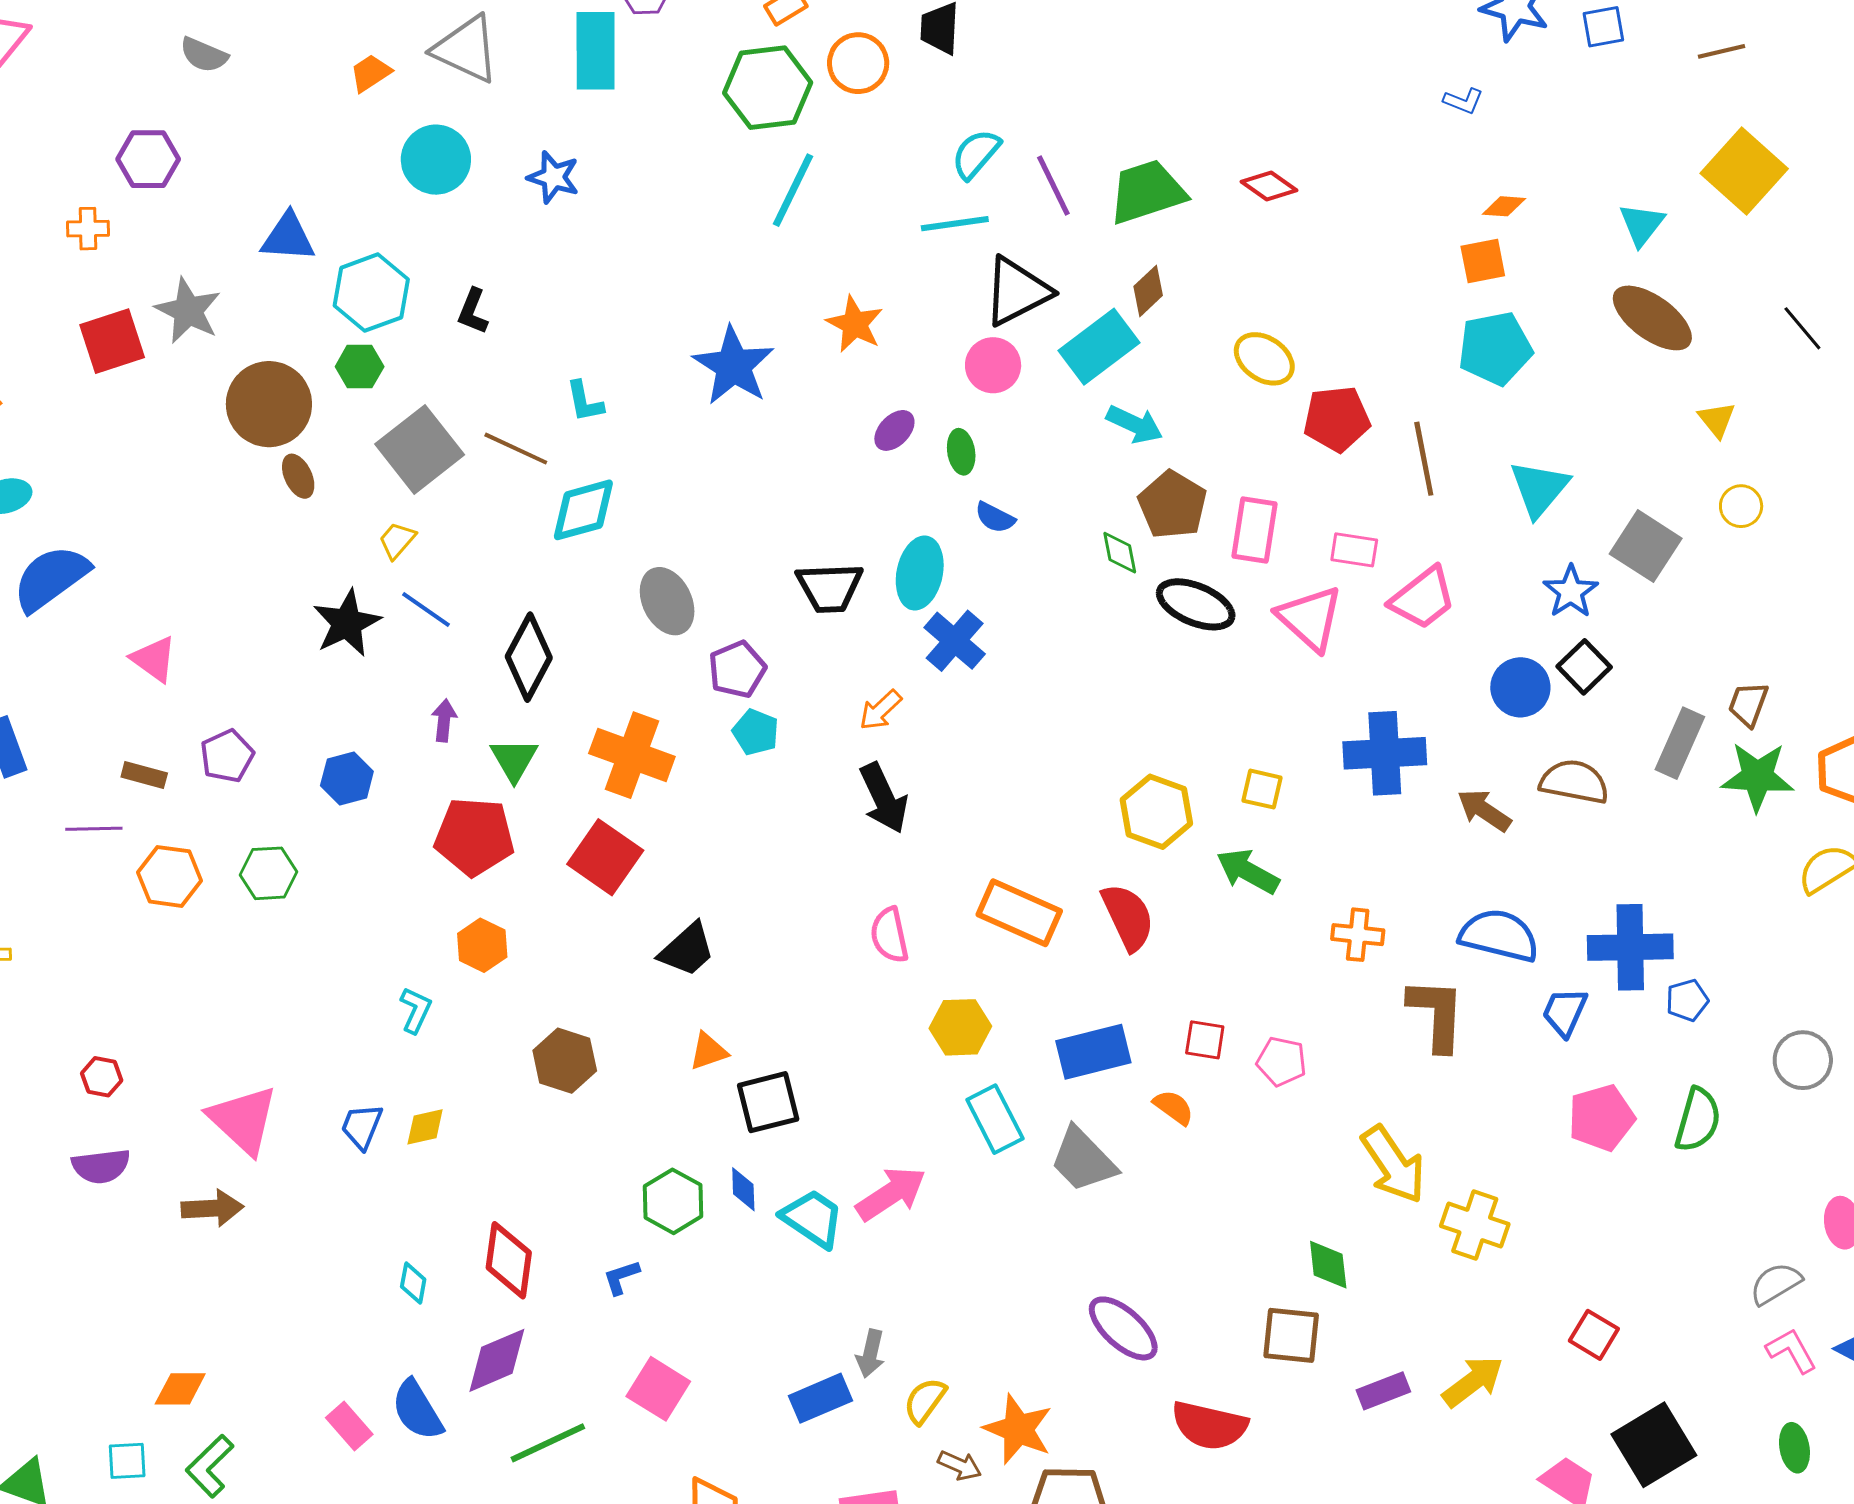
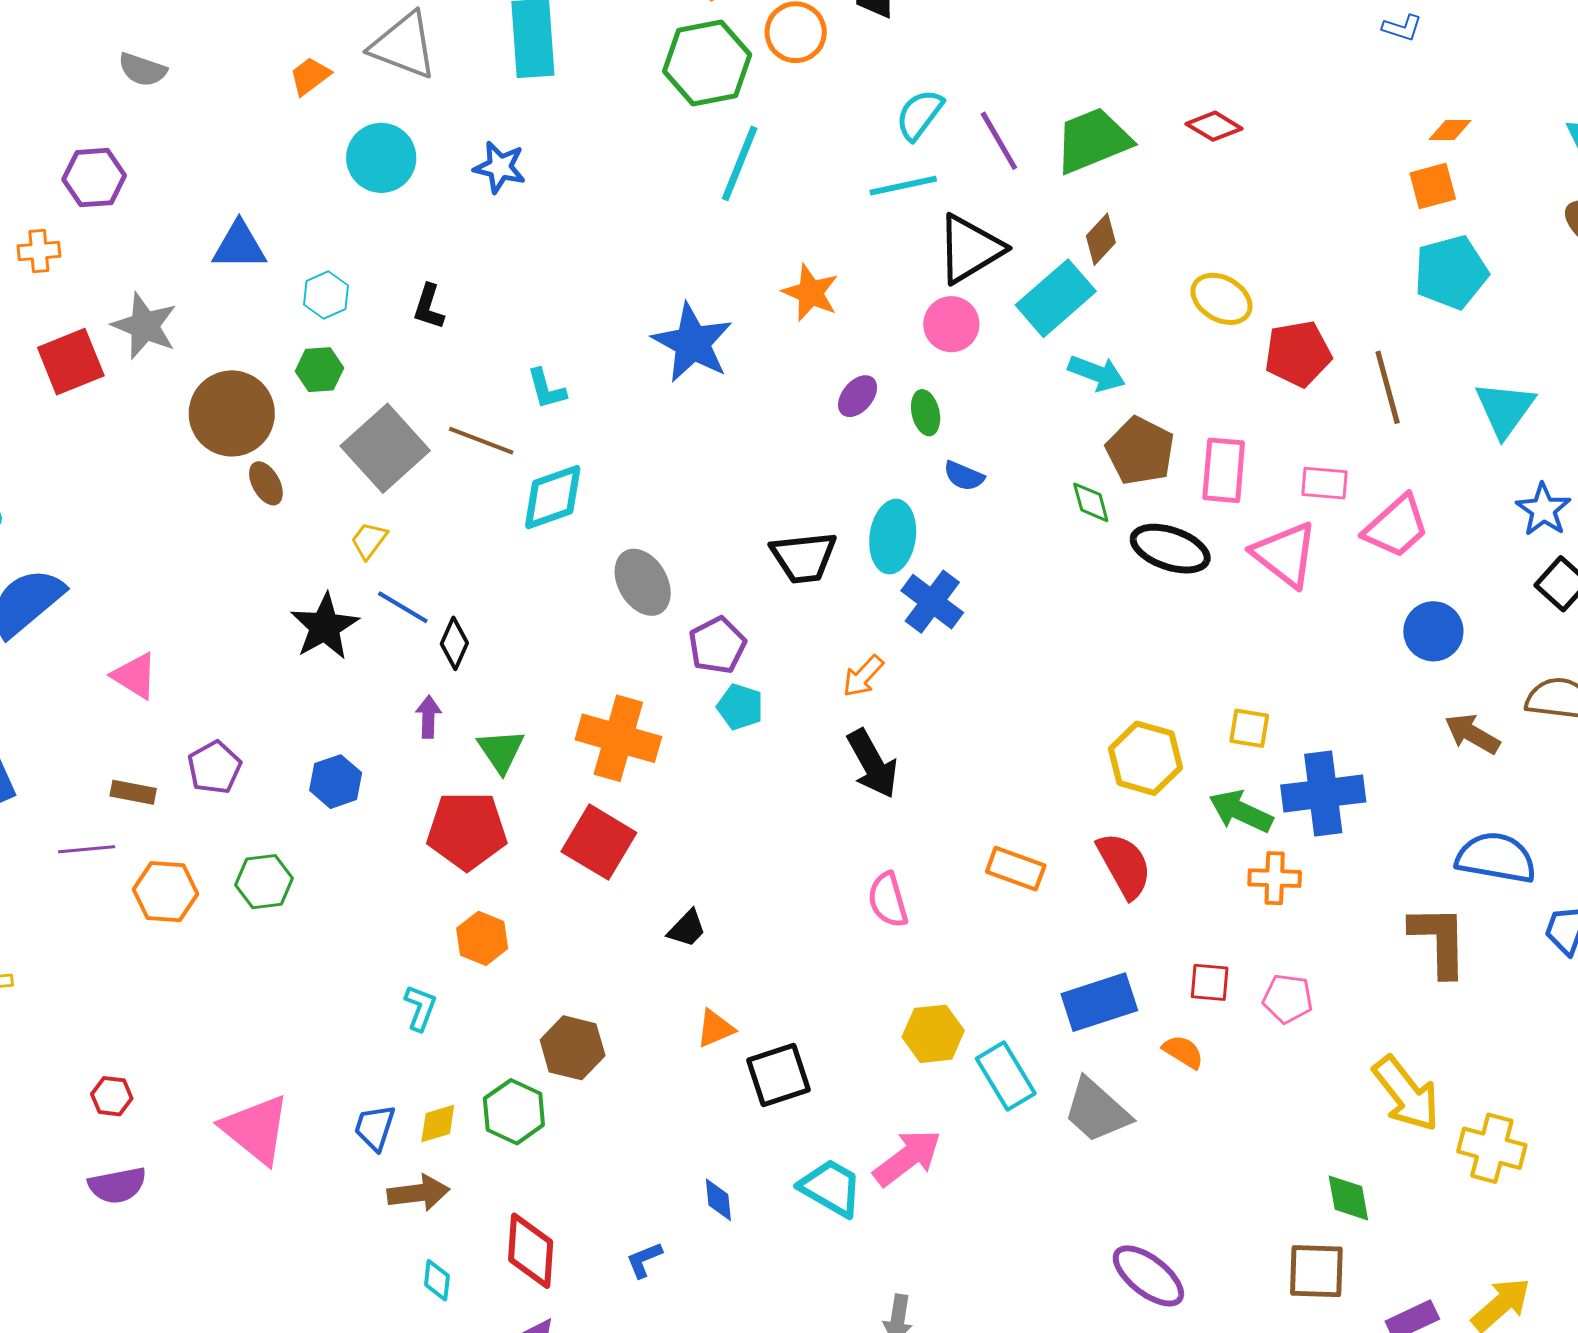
cyan hexagon: (371, 293) -> (326, 295), size x0.6
black diamond: (529, 657) -> (454, 643), moved, size x0.6
blue circle: (1520, 687) -> (1433, 631), moved
blue cross: (1385, 753) -> (1323, 793), moved
orange rectangle: (1019, 913) -> (1016, 869), size x0.7
orange cross: (1358, 935) -> (1275, 878), moved
black trapezoid: (687, 950) -> (687, 928), size x0.7
yellow hexagon: (960, 1027) -> (933, 1034), moved
blue diamond: (743, 1189) -> (718, 1200), moved
green hexagon: (673, 1201) -> (514, 1112), moved
brown arrow: (212, 1208) -> (418, 1193), moved

